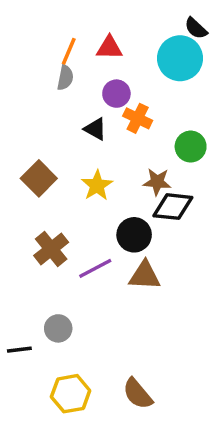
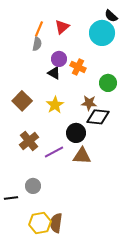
red triangle: (109, 48) -> (62, 27), turned -42
purple circle: (116, 94) -> (59, 59), moved
brown semicircle: (138, 394) -> (56, 223), moved, turned 48

